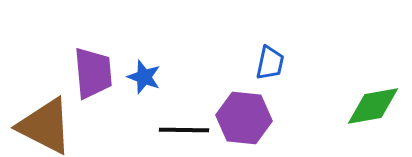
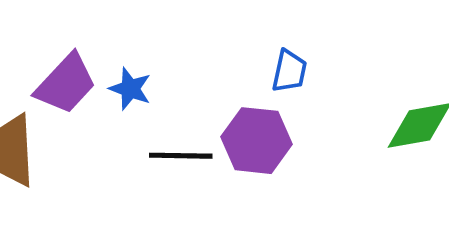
purple trapezoid: (93, 73) -> (66, 84), turned 48

